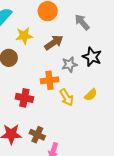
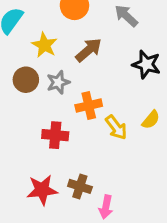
yellow star: (24, 36) -> (44, 45), turned -30
gray star: (69, 64) -> (58, 82), moved

